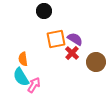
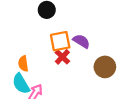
red cross: (72, 53) -> (62, 57), moved

